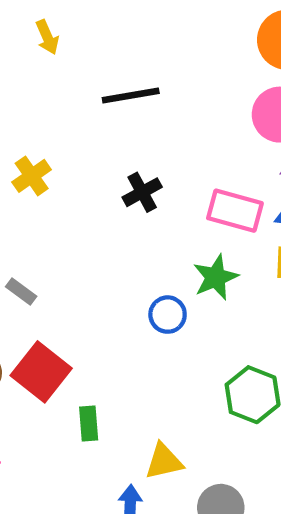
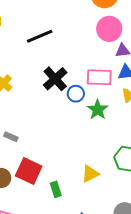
black cross: (142, 192) -> (55, 79), size x1.4
blue circle: (168, 315) -> (76, 94), moved
yellow triangle: (164, 461) -> (90, 174), moved

